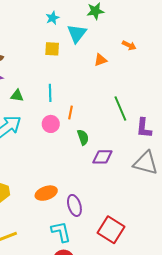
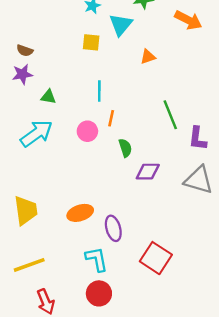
orange arrow: (129, 45) -> (188, 20), moved, size x1.6
cyan line: (50, 93) -> (99, 91), moved

